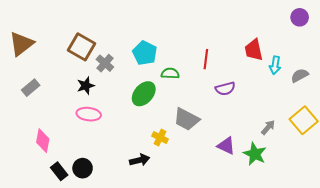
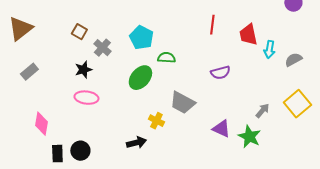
brown square: (82, 47) -> (79, 32), size x0.6
red line: (206, 59) -> (212, 25), moved
black rectangle: (59, 171) -> (57, 154), turned 36

